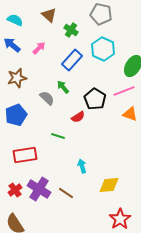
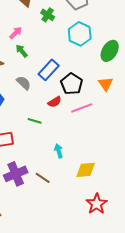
blue rectangle: (72, 60) -> (49, 70), moved
green arrow: (63, 87) -> (22, 51), moved
pink line: (124, 91) -> (82, 108), moved
orange triangle: (130, 114) -> (106, 84), moved, turned 35
purple cross: (39, 189) -> (16, 174), turned 35

